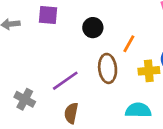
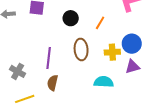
orange line: (129, 44) -> (100, 23), moved
purple line: (65, 81) -> (49, 58), turned -50

